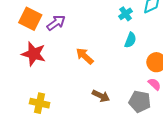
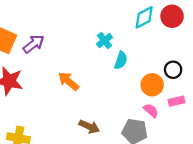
cyan cross: (126, 14) -> (105, 41), moved

